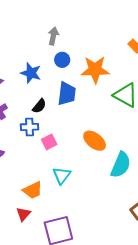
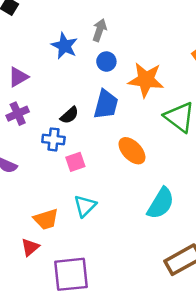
blue star: (31, 73) -> (64, 46), moved
orange ellipse: (95, 141) -> (132, 151), moved

